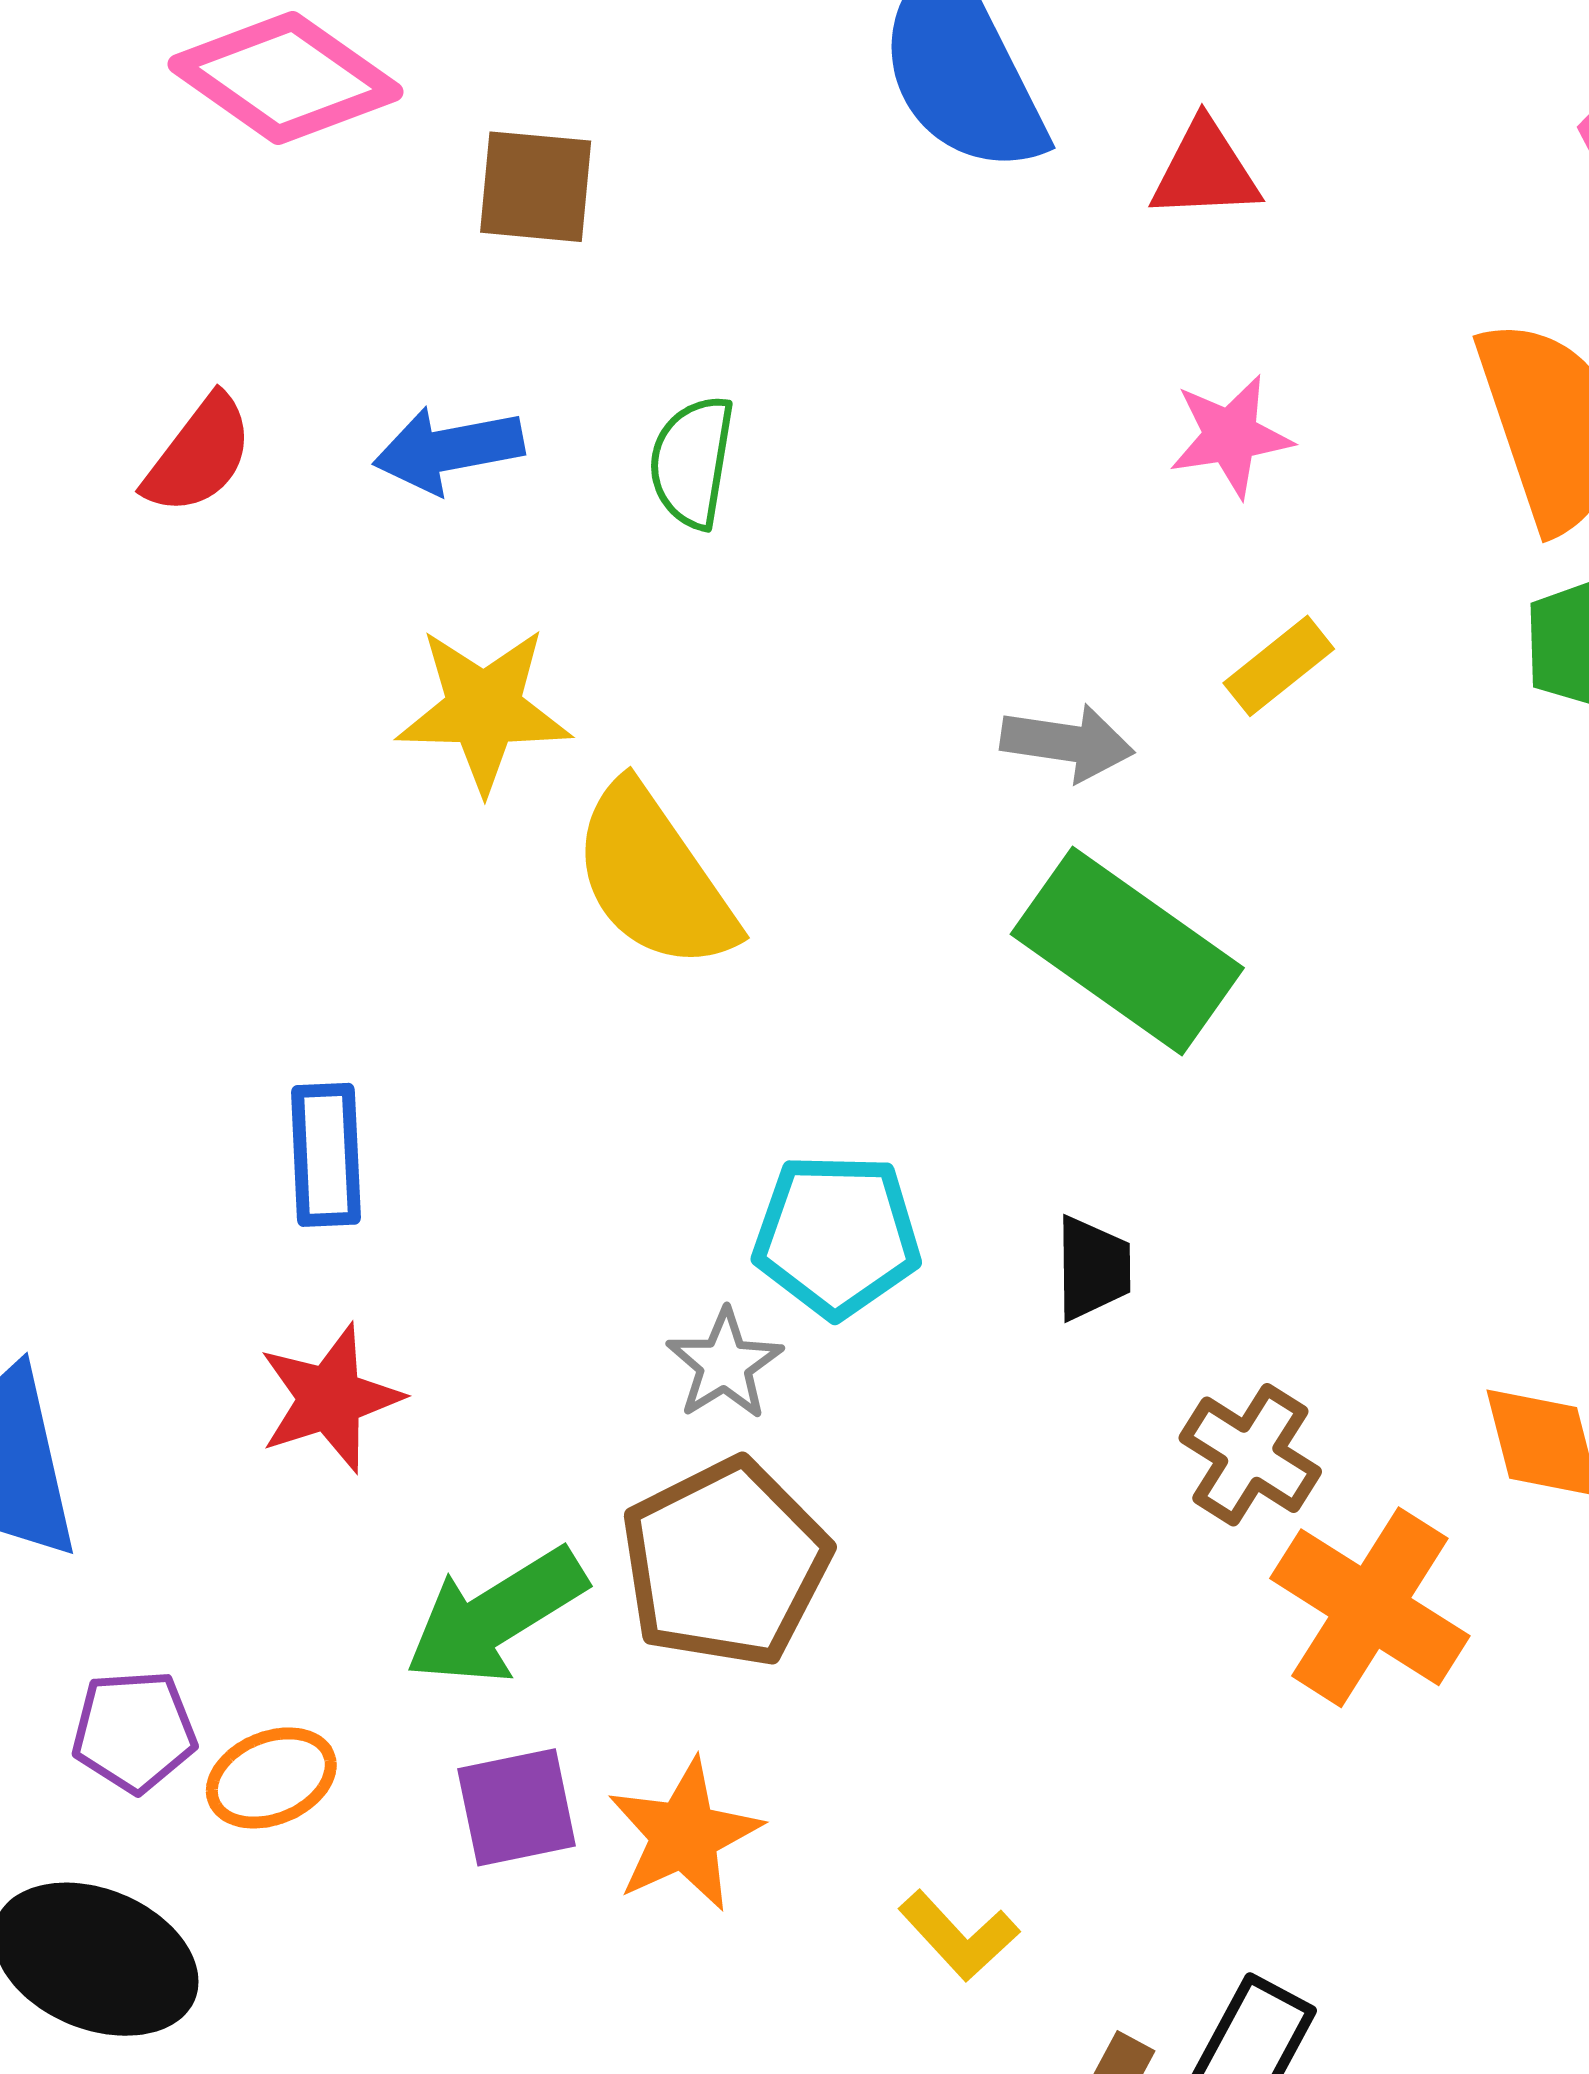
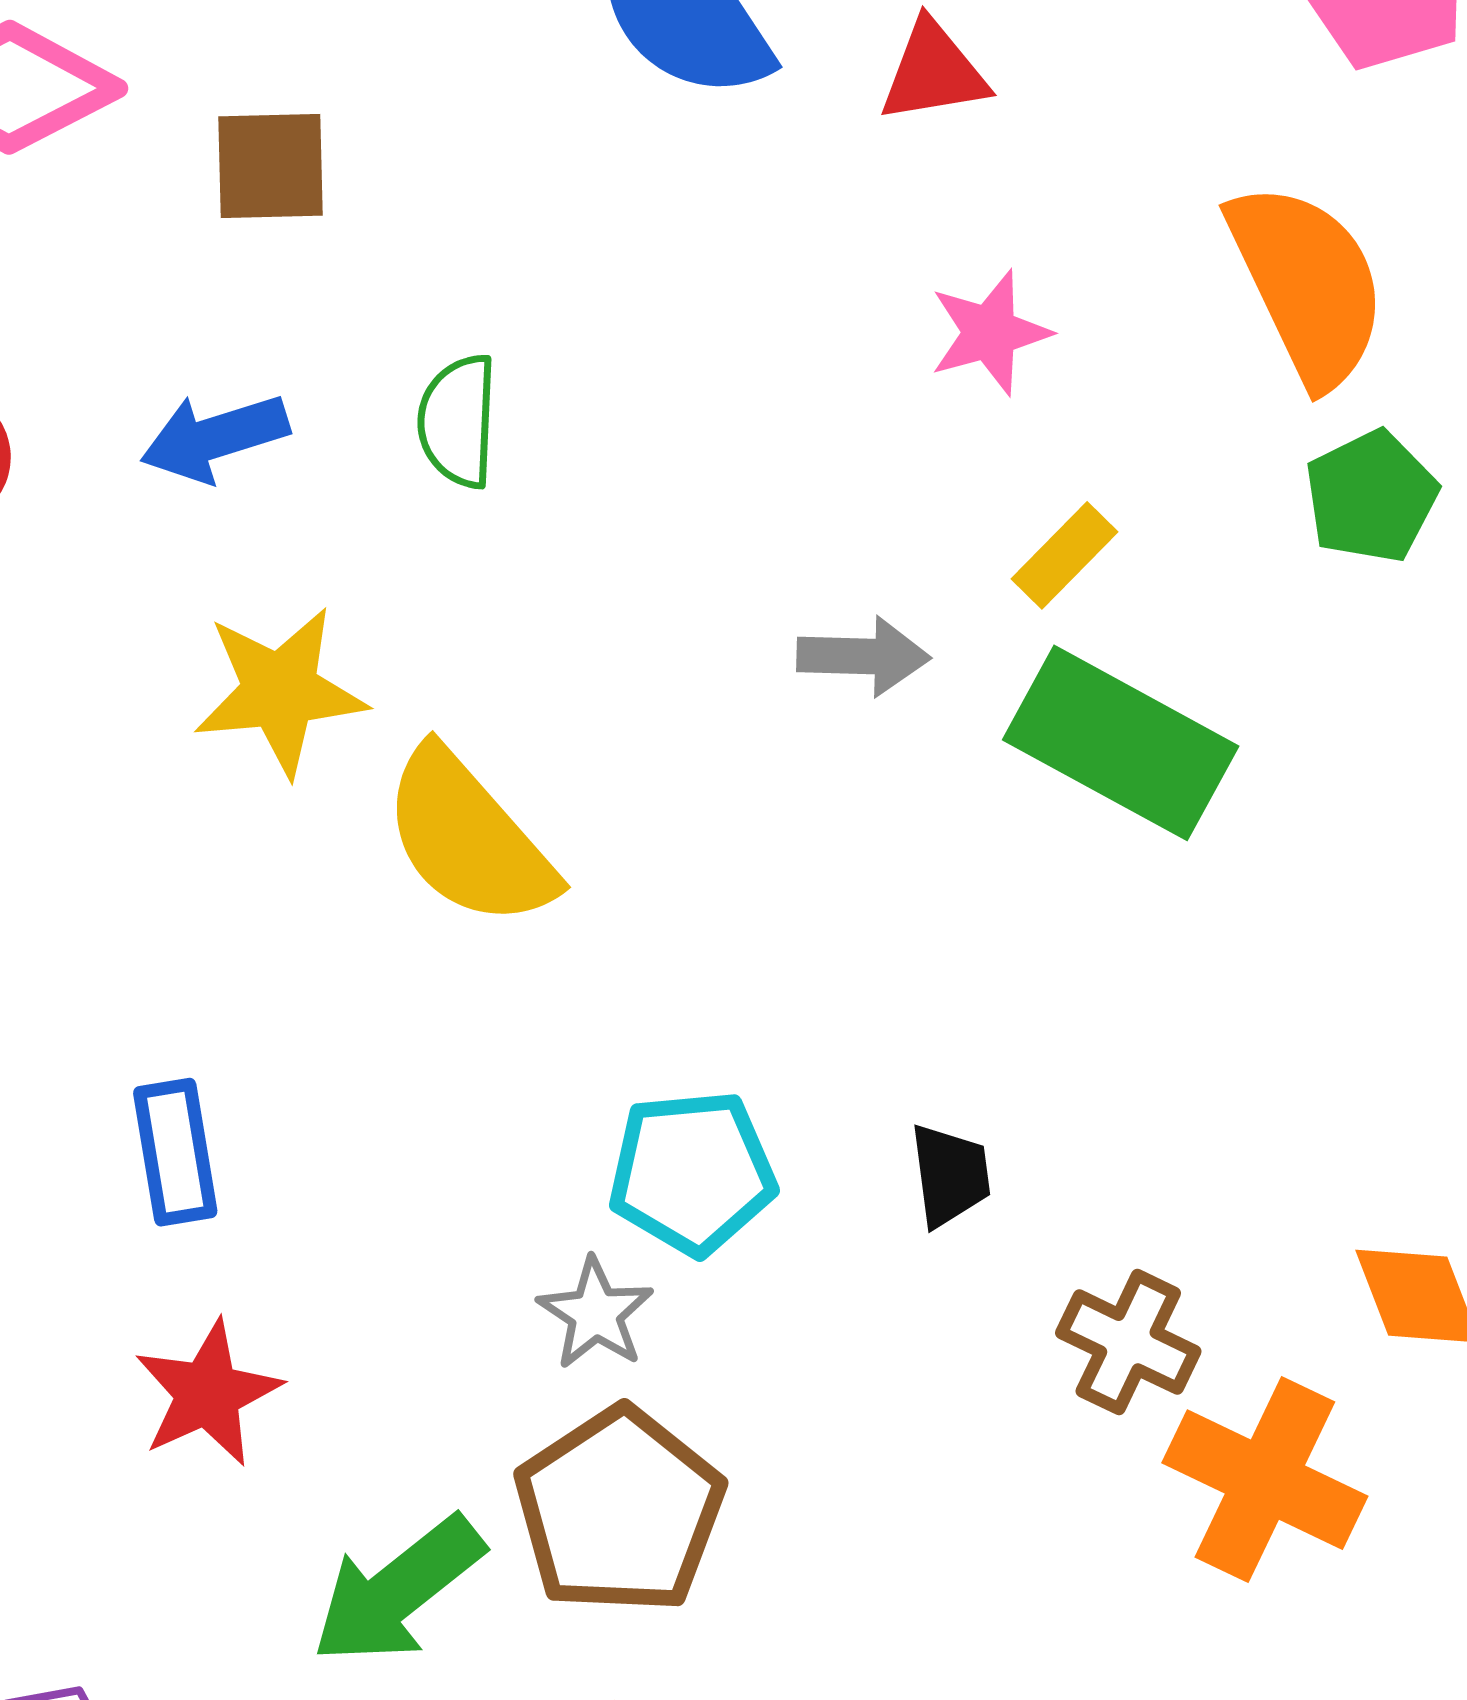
green rectangle: (1127, 951) -> (1121, 743), moved

